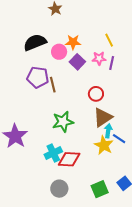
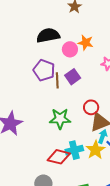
purple square: (77, 62) -> (73, 77), moved
red circle: (96, 94) -> (91, 107), moved
cyan cross: (53, 153) -> (74, 150), moved

